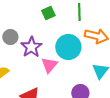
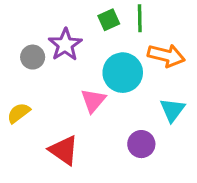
green square: (48, 13) -> (109, 20), moved
purple star: (31, 47) -> (65, 45), moved

